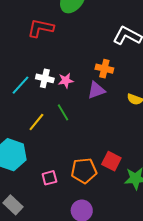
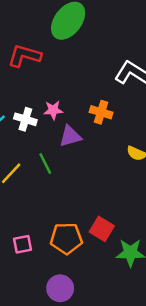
pink star: (66, 81) -> (53, 110), moved
purple triangle: (96, 90) -> (70, 136), moved

